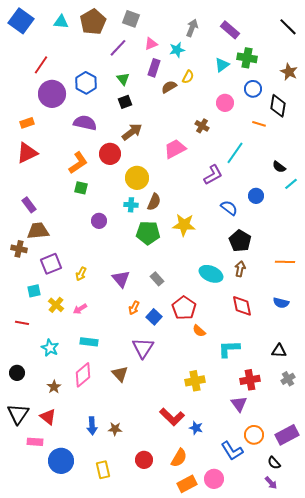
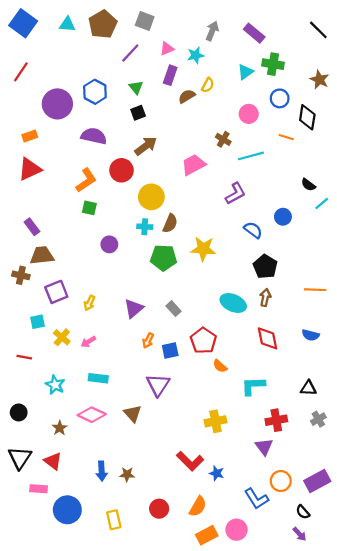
red line: (41, 65) -> (21, 72), moved
cyan line: (235, 153) -> (251, 156), moved, turned 40
purple triangle: (121, 279) -> (134, 309), turned 30
blue square: (154, 317) -> (170, 351), turned 35
pink diamond: (83, 375) -> (92, 415), turned 65

